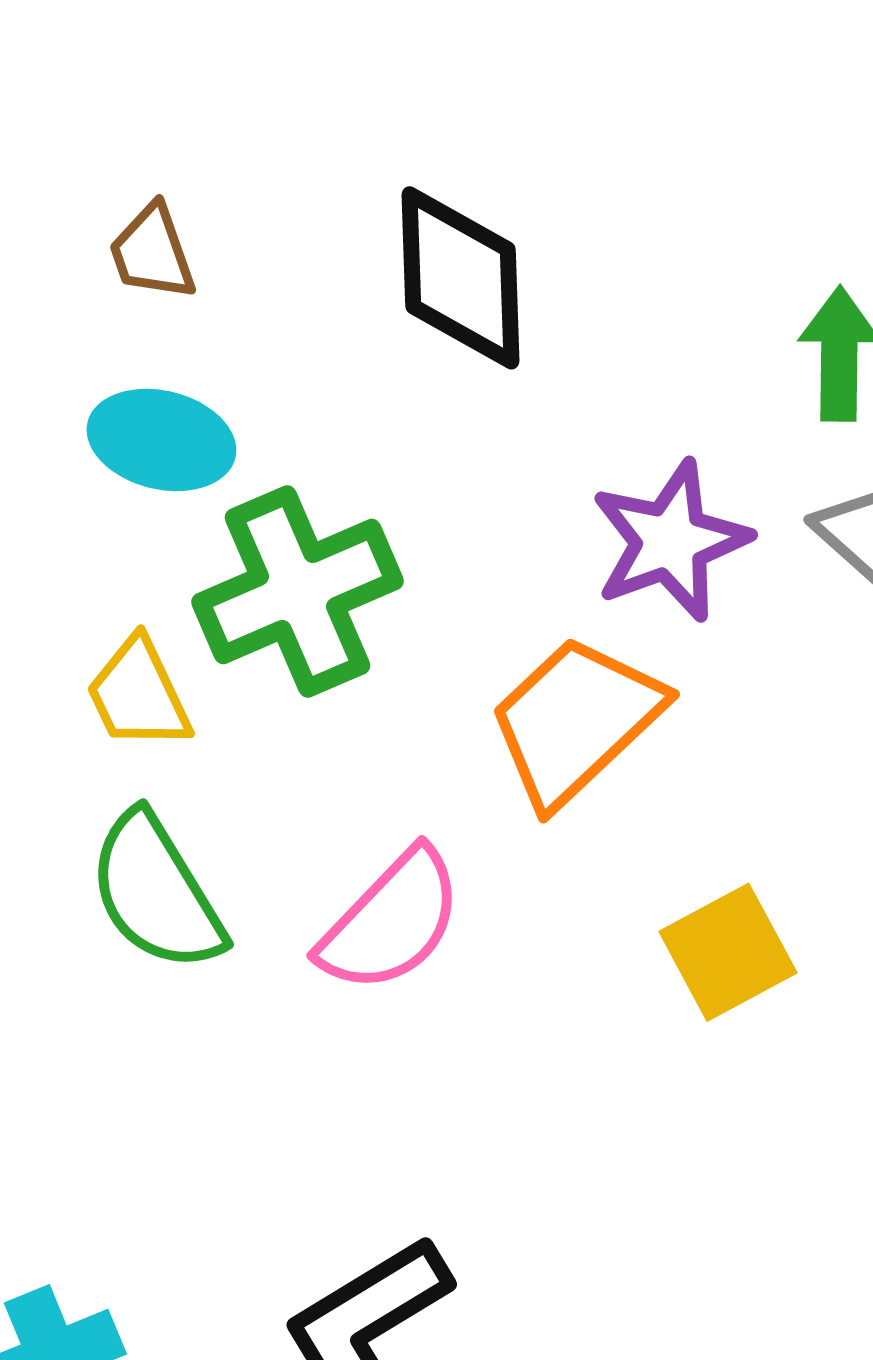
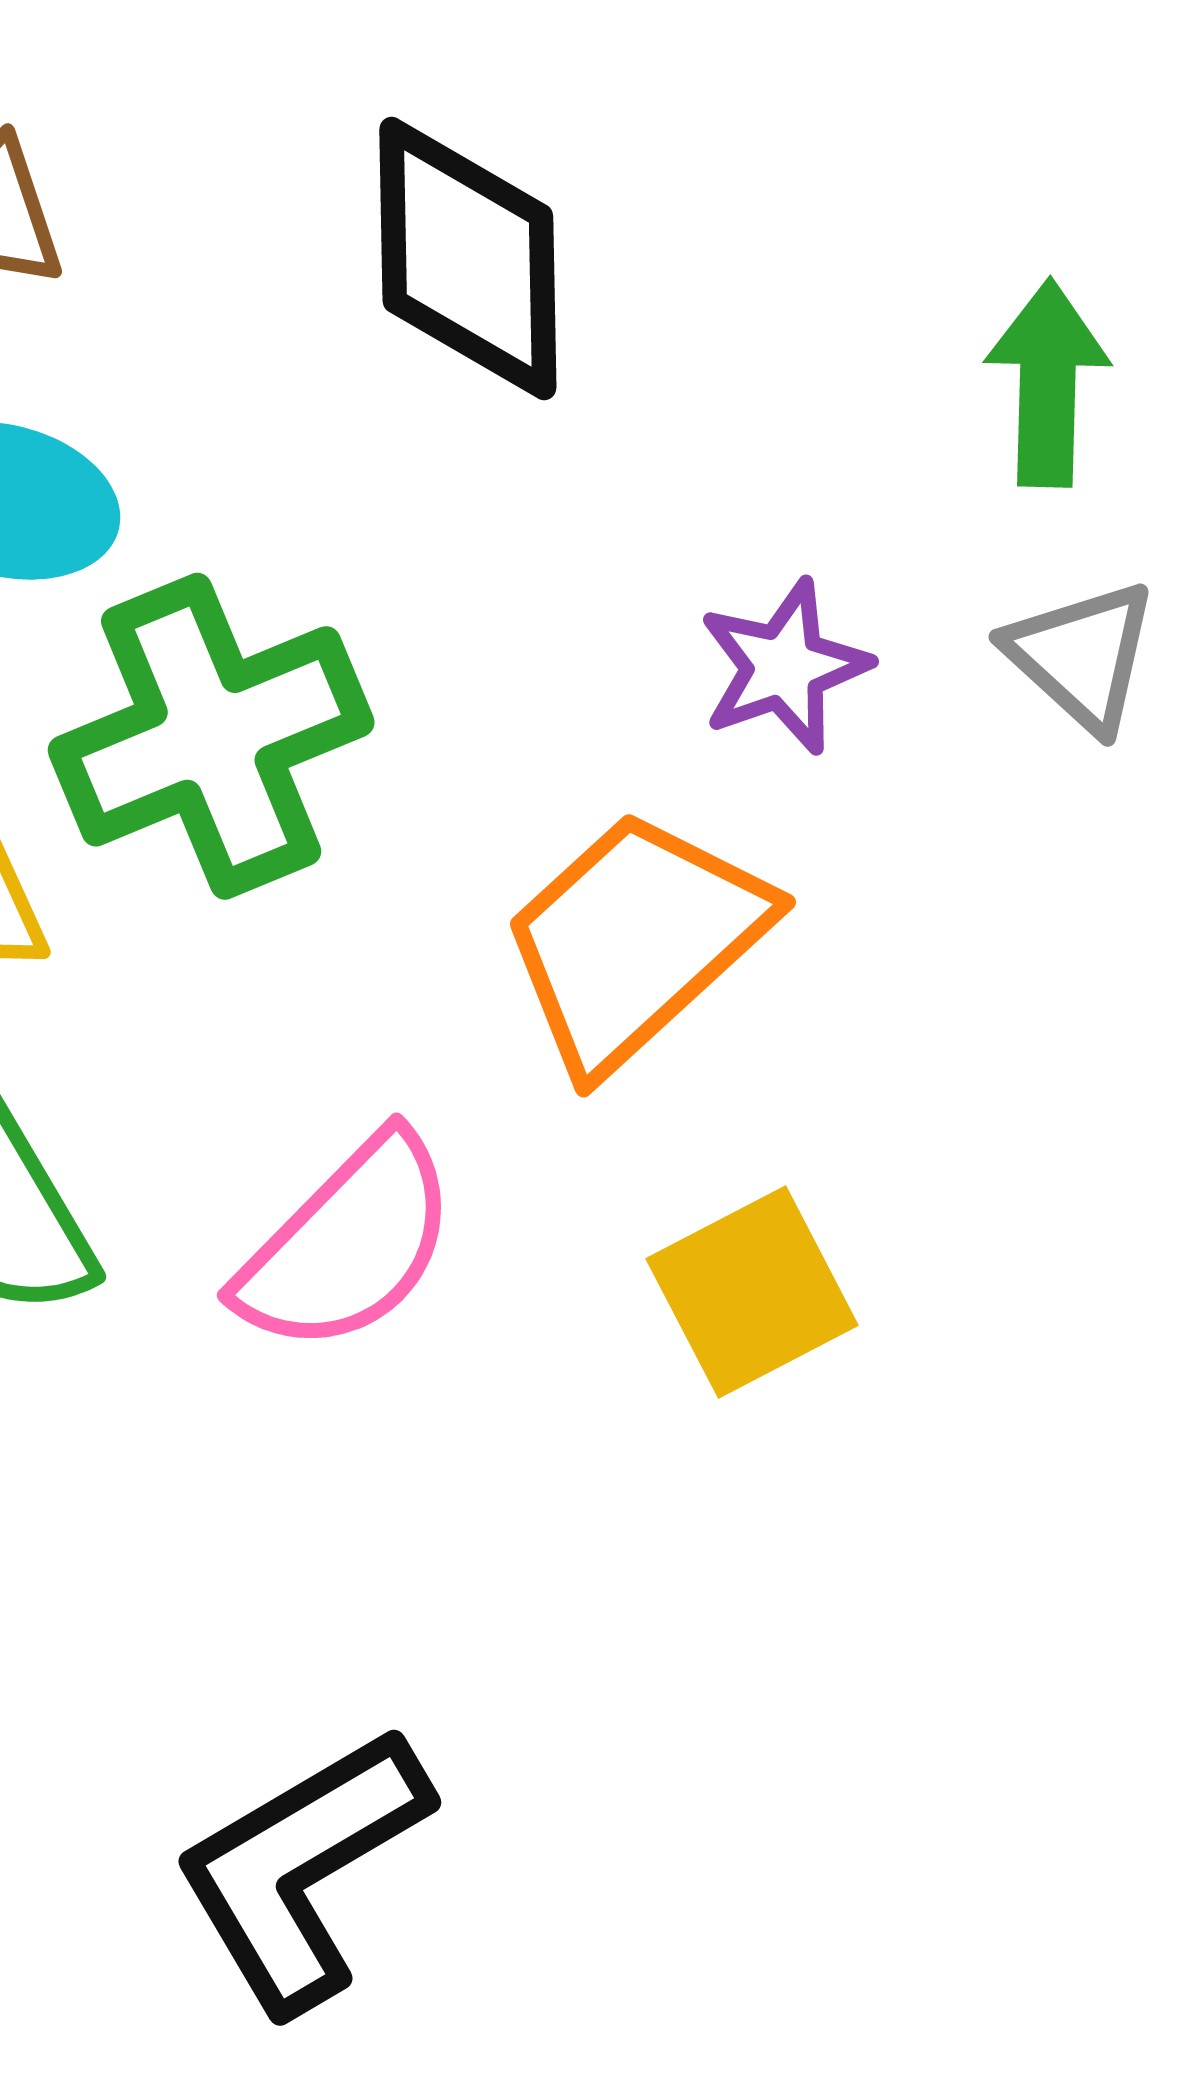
purple star: (670, 541) -> (784, 667), size x0.7
yellow square: (728, 952) -> (752, 1292), moved

